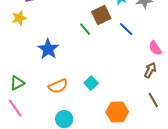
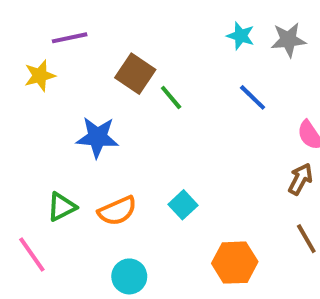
brown square: (101, 15) -> (135, 74), moved, turned -30
blue star: (48, 49) -> (97, 137), turned -30
green triangle: (17, 83) -> (62, 207), moved

